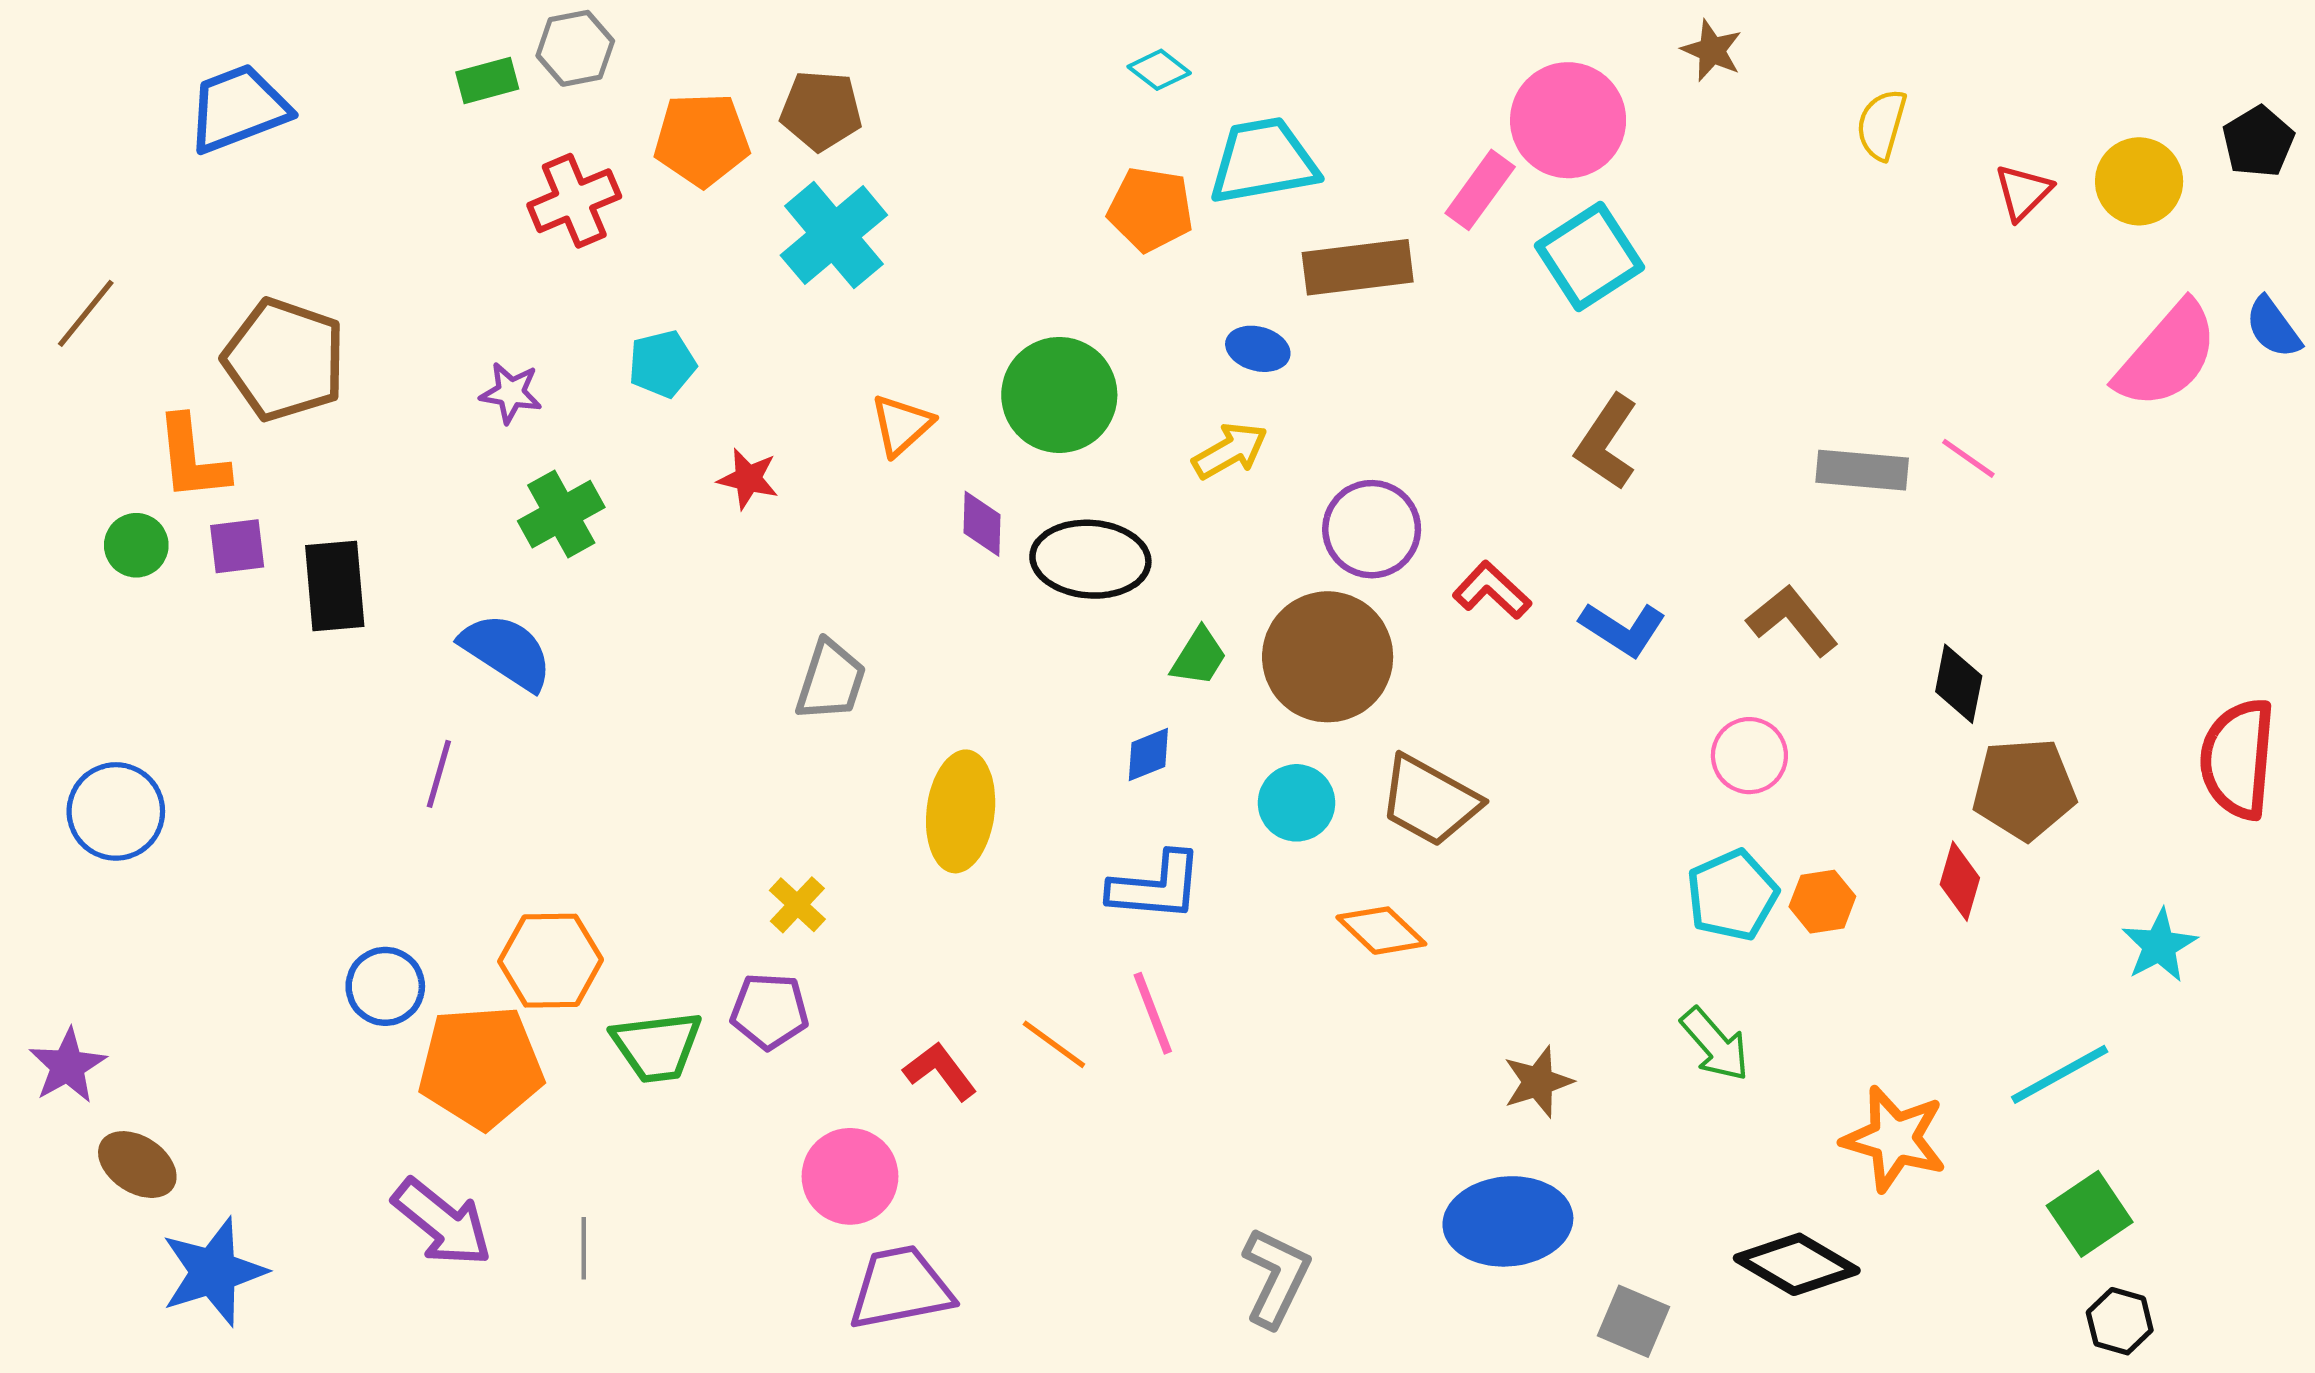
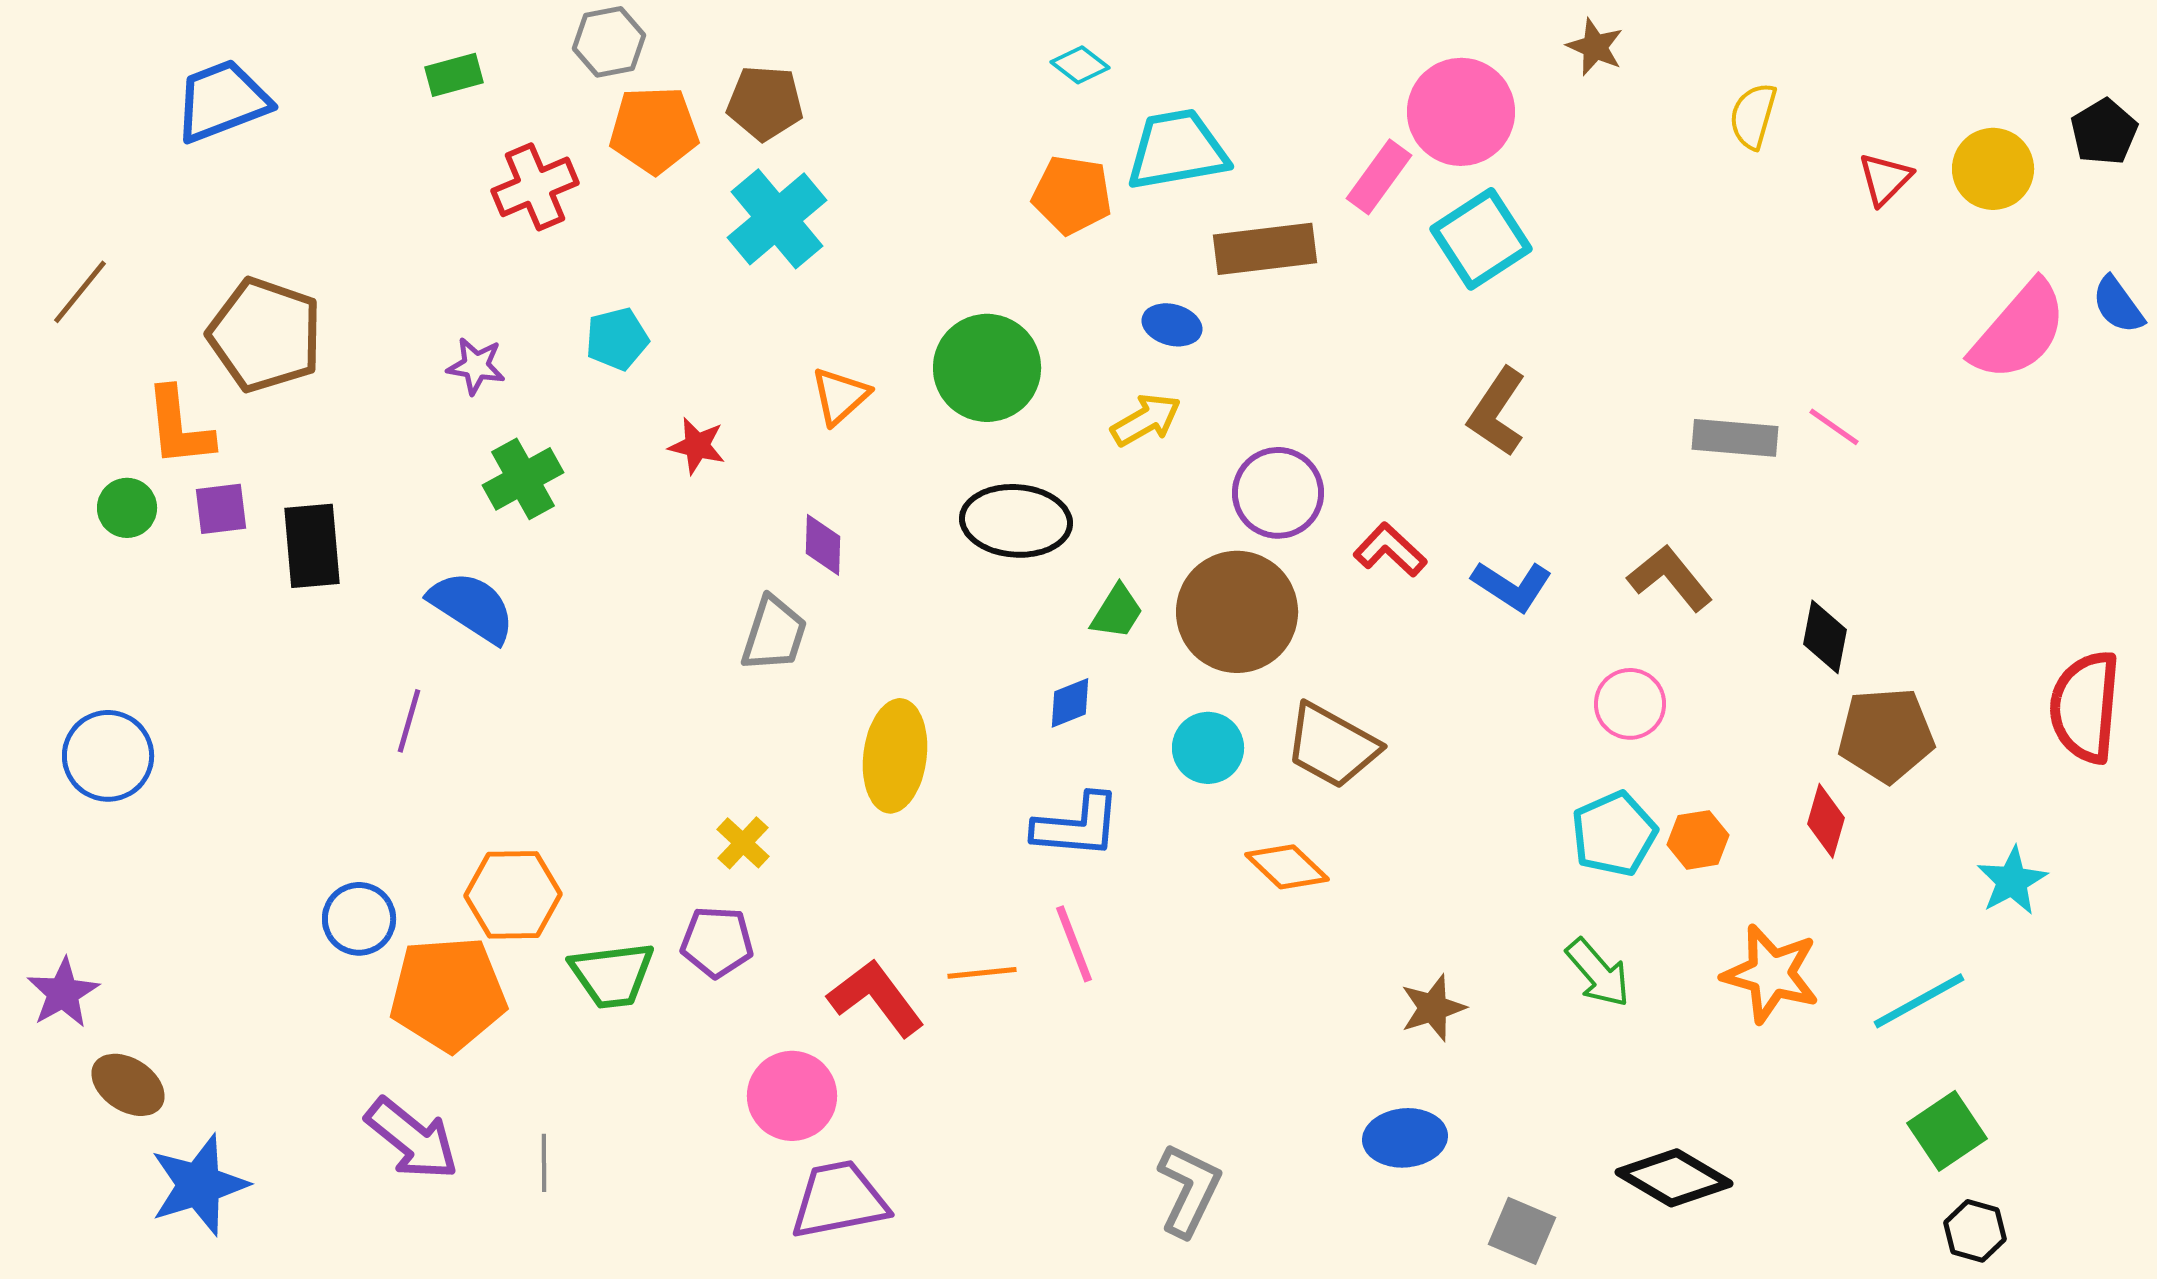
gray hexagon: (575, 48) -> (609, 42), moved
purple diamond: (982, 524) -> (823, 545), moved
orange line: (1054, 1044) -> (982, 973), turned -42
red L-shape: (940, 1071) -> (876, 998), size x1.4
orange star: (1894, 1139) -> (1771, 974), moved
blue ellipse: (1508, 1221) -> (1405, 1138), size x0.7

